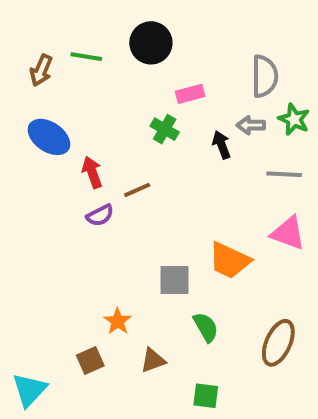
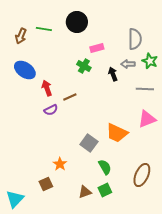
pink triangle: (288, 233) -> (147, 119), turned -42
gray square: (174, 280) -> (89, 143), turned 36
brown triangle: (153, 360) -> (85, 192), moved
green square: (206, 396) -> (105, 190), moved, turned -32

